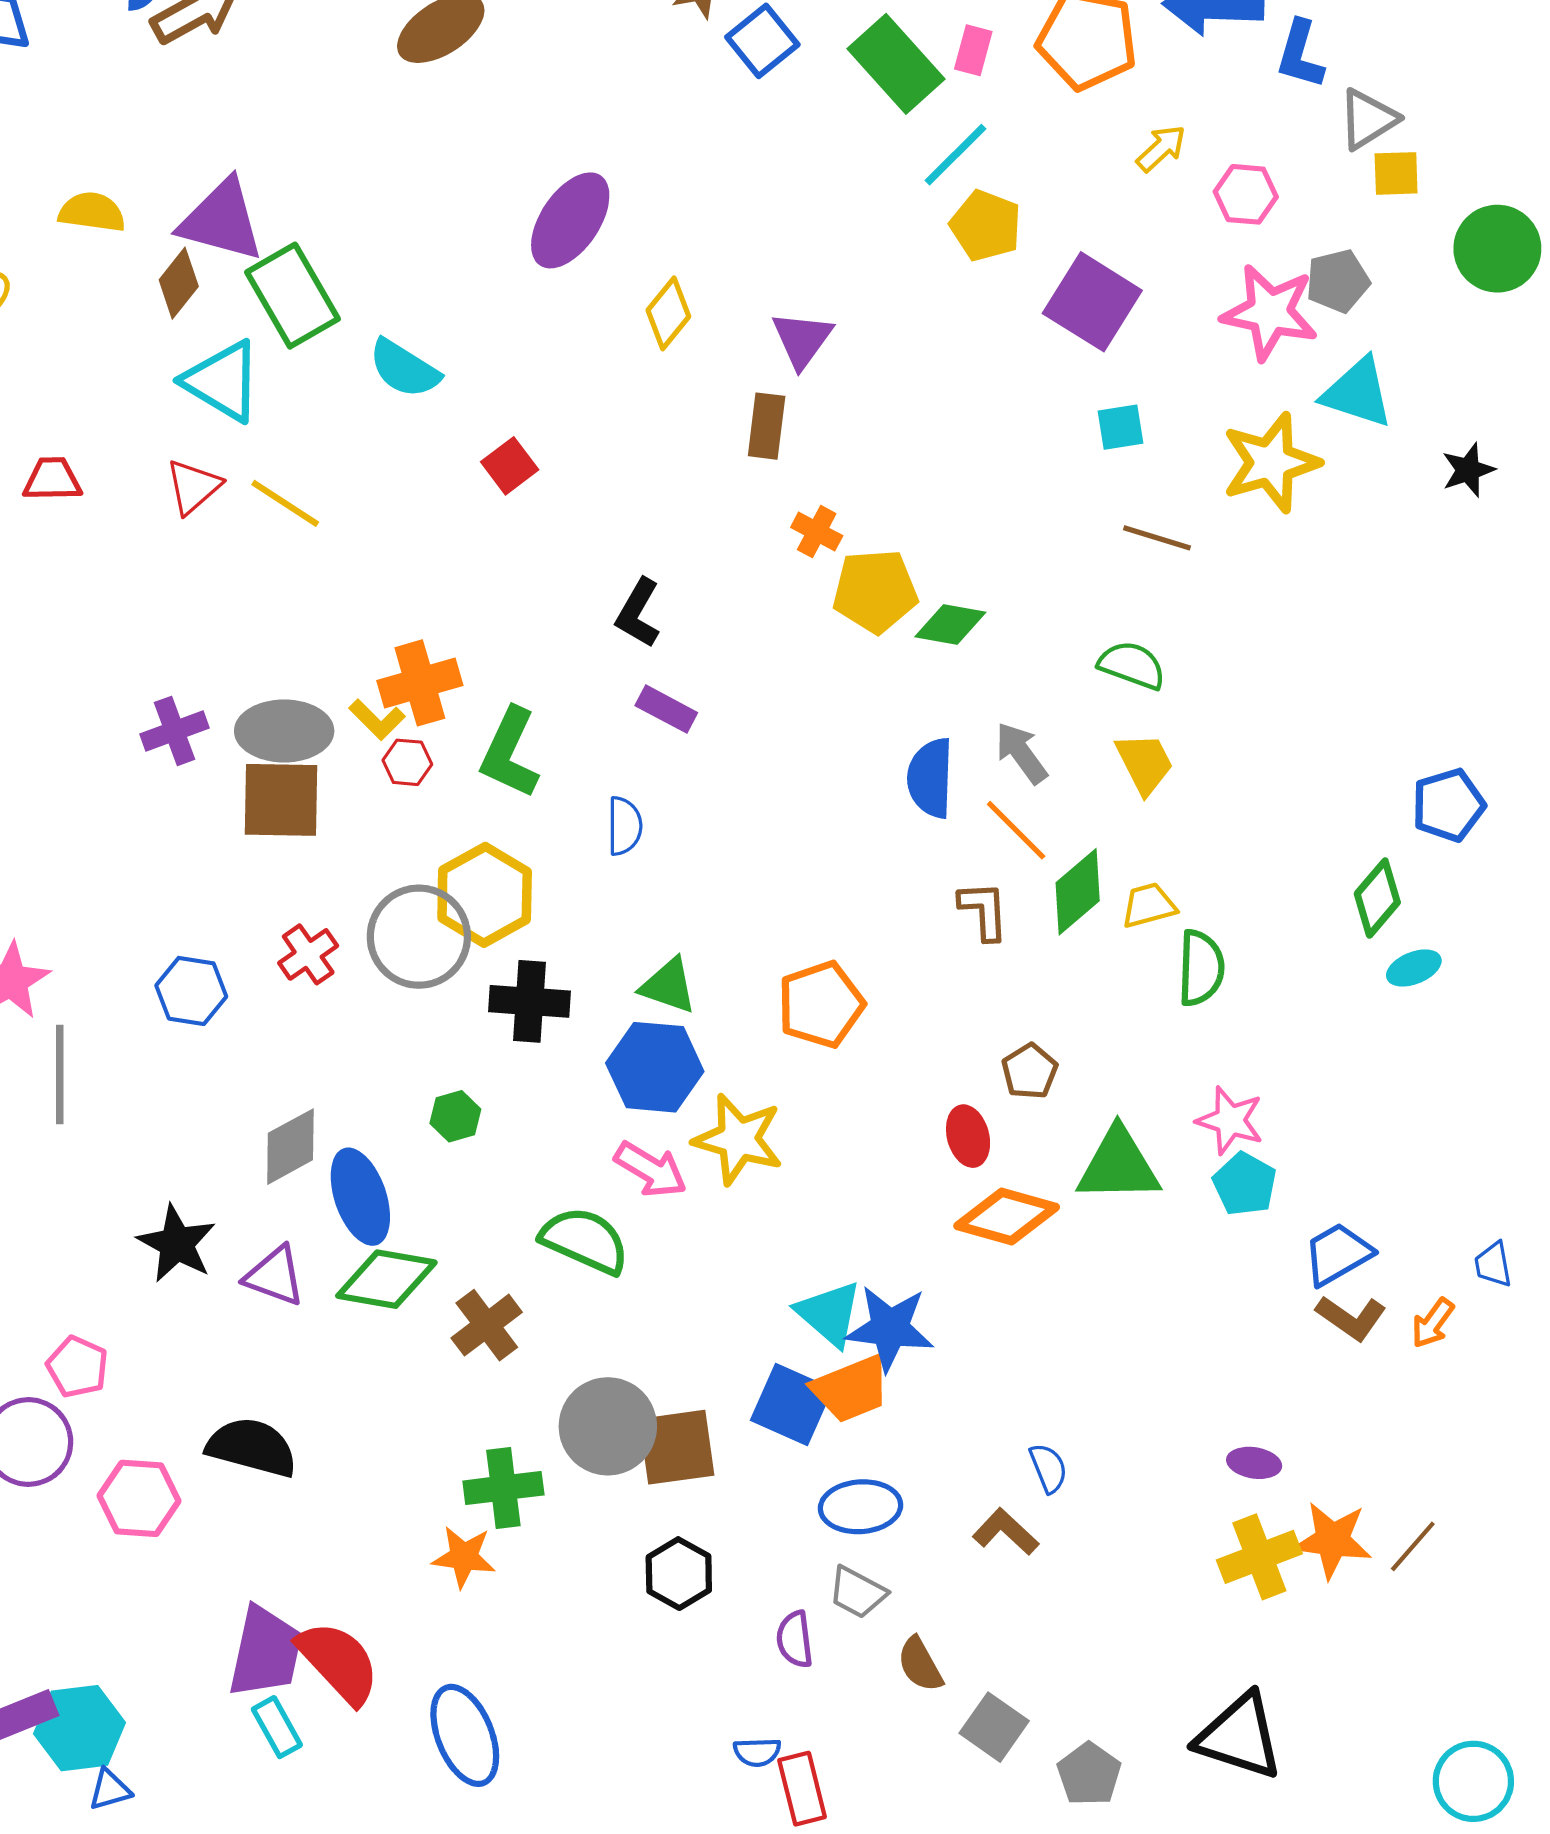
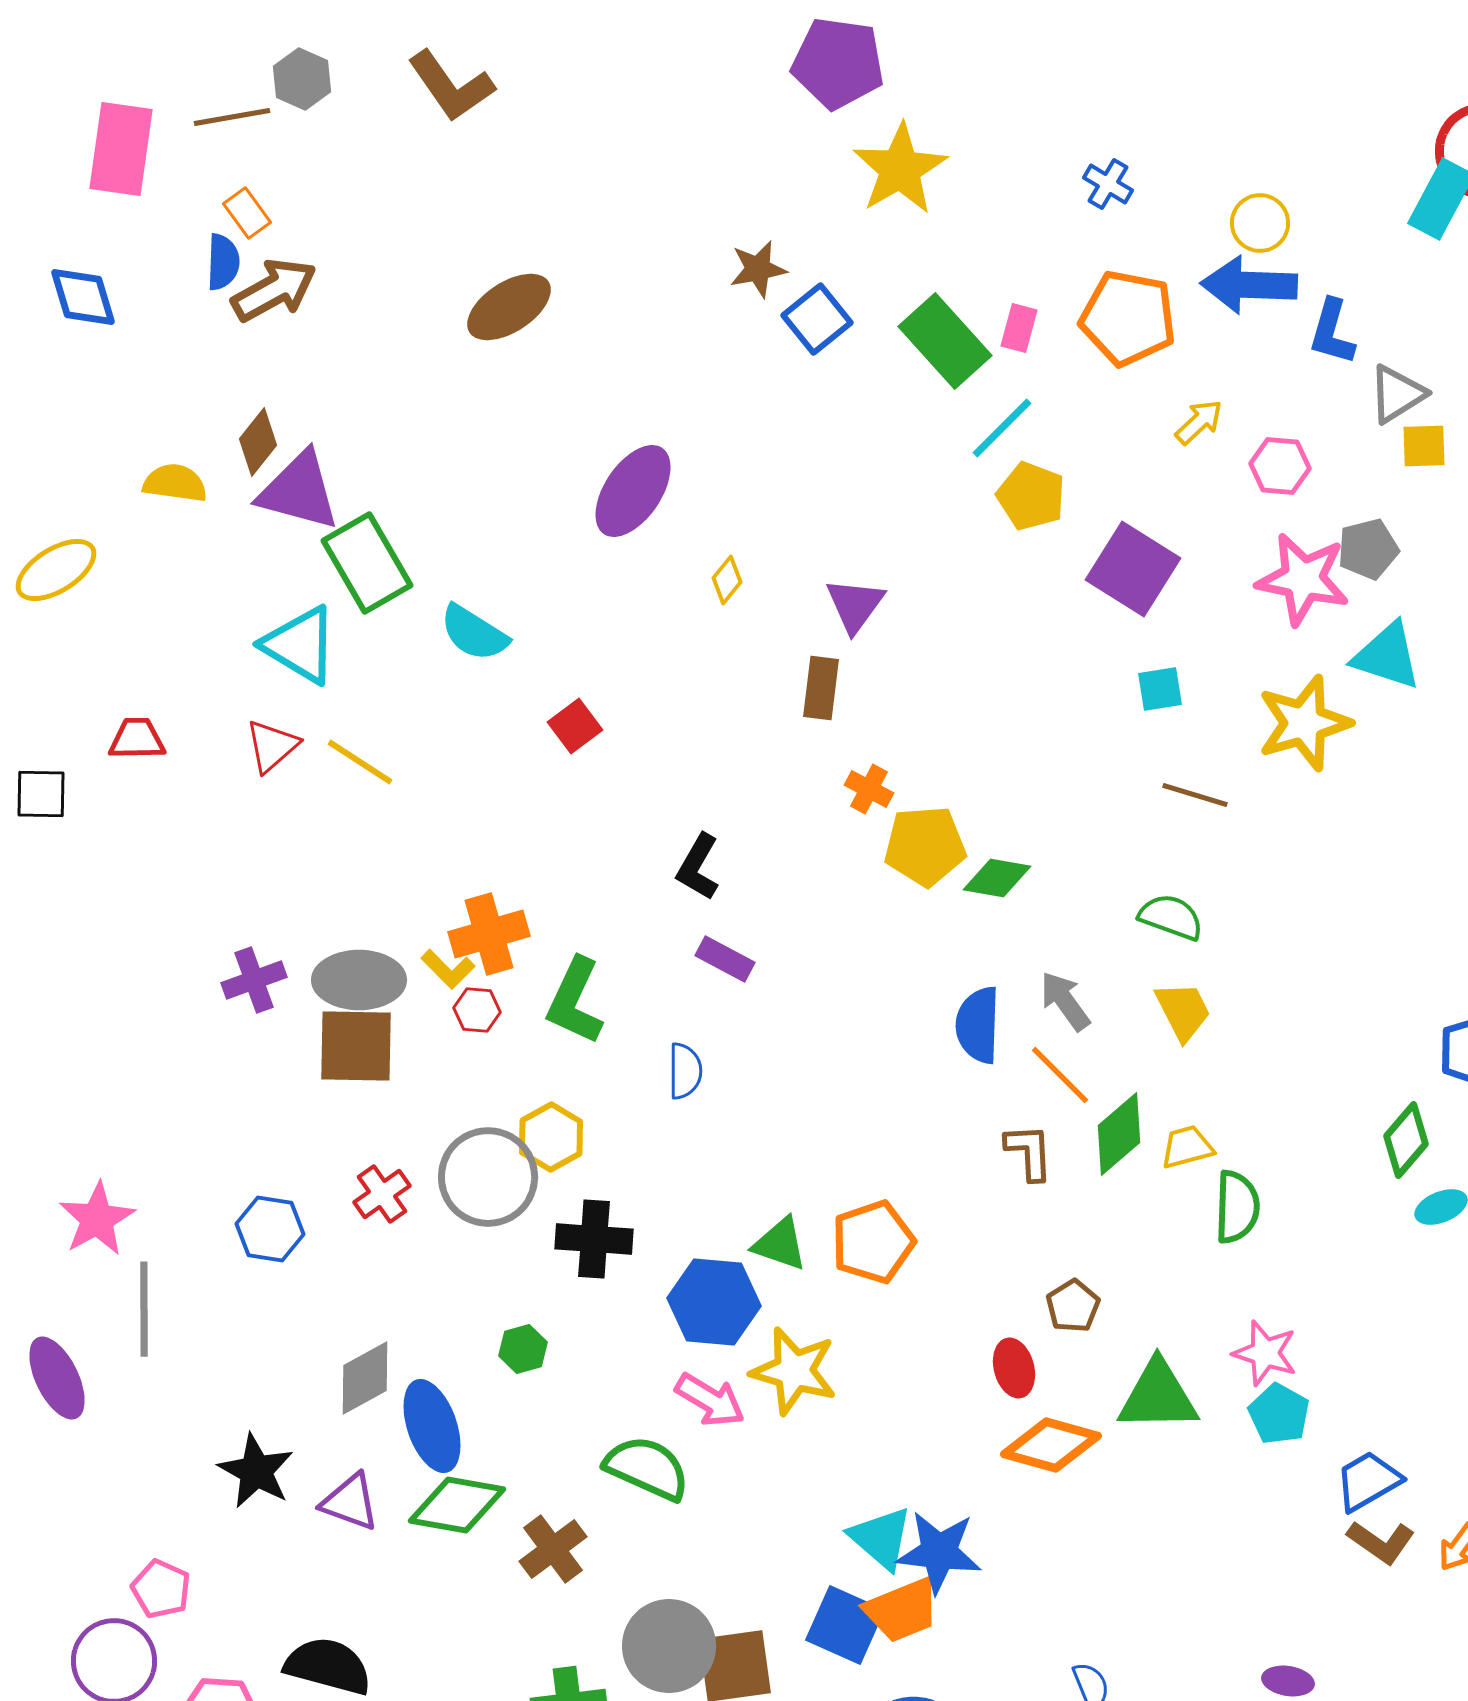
brown diamond: (179, 283) -> (258, 442), moved
yellow diamond: (668, 313) -> (727, 580), size x0.7
yellow hexagon: (485, 895) -> (551, 1137), size x0.7
green triangle: (668, 986) -> (780, 1244), moved

